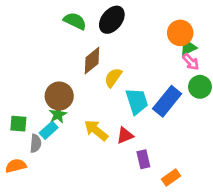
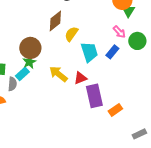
green triangle: (188, 47) -> (128, 11), turned -32
pink arrow: (191, 62) -> (119, 32), moved
blue rectangle: (167, 101) -> (112, 52), size x0.6
purple rectangle: (143, 159) -> (94, 96), size x1.6

